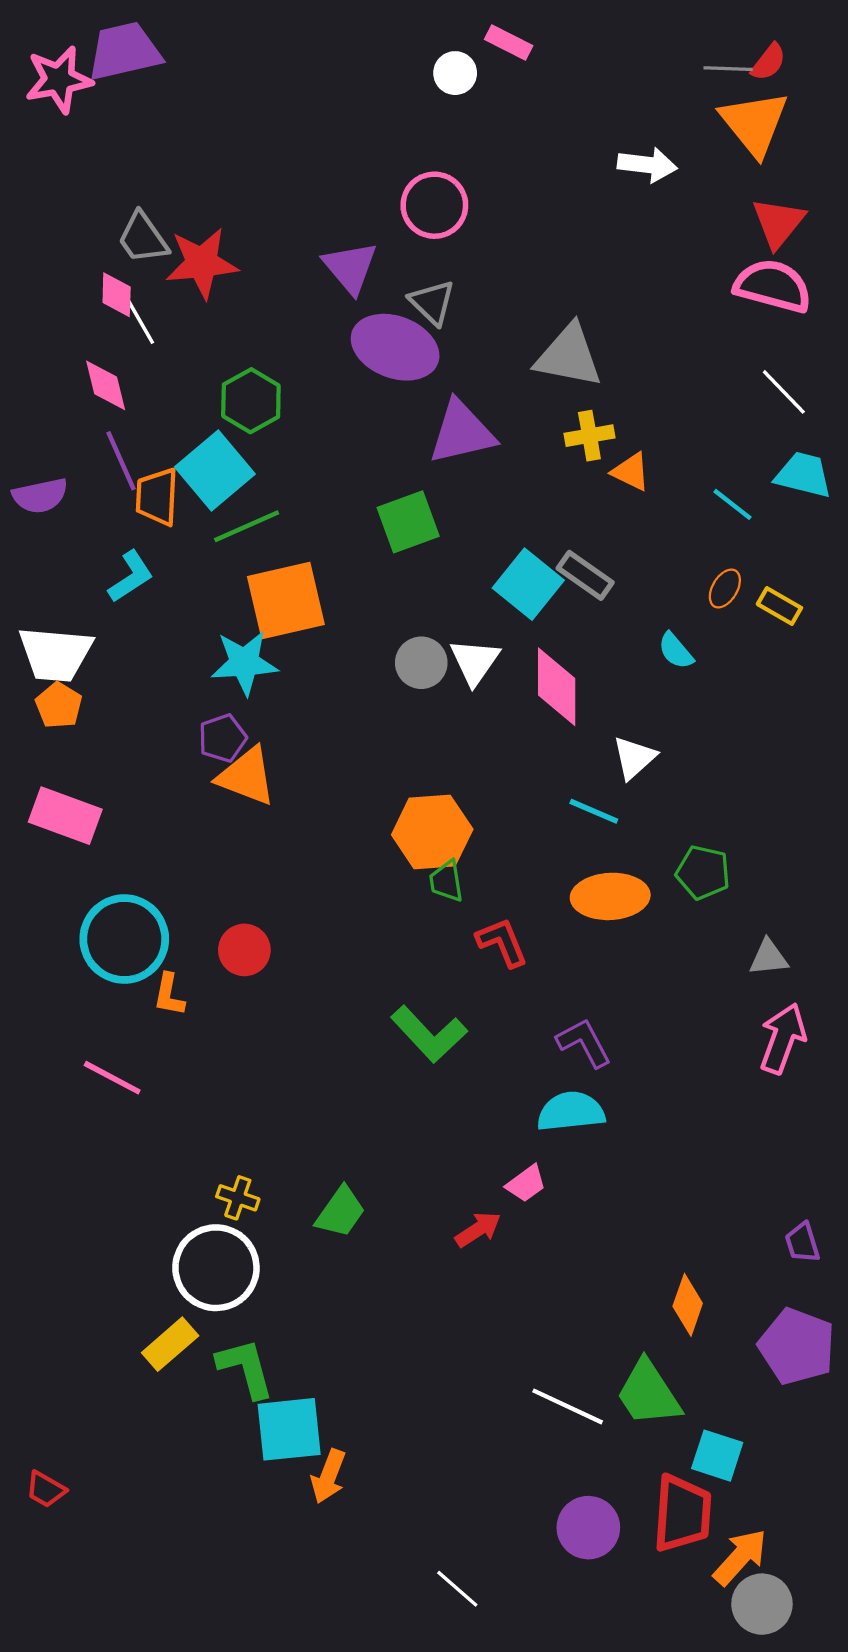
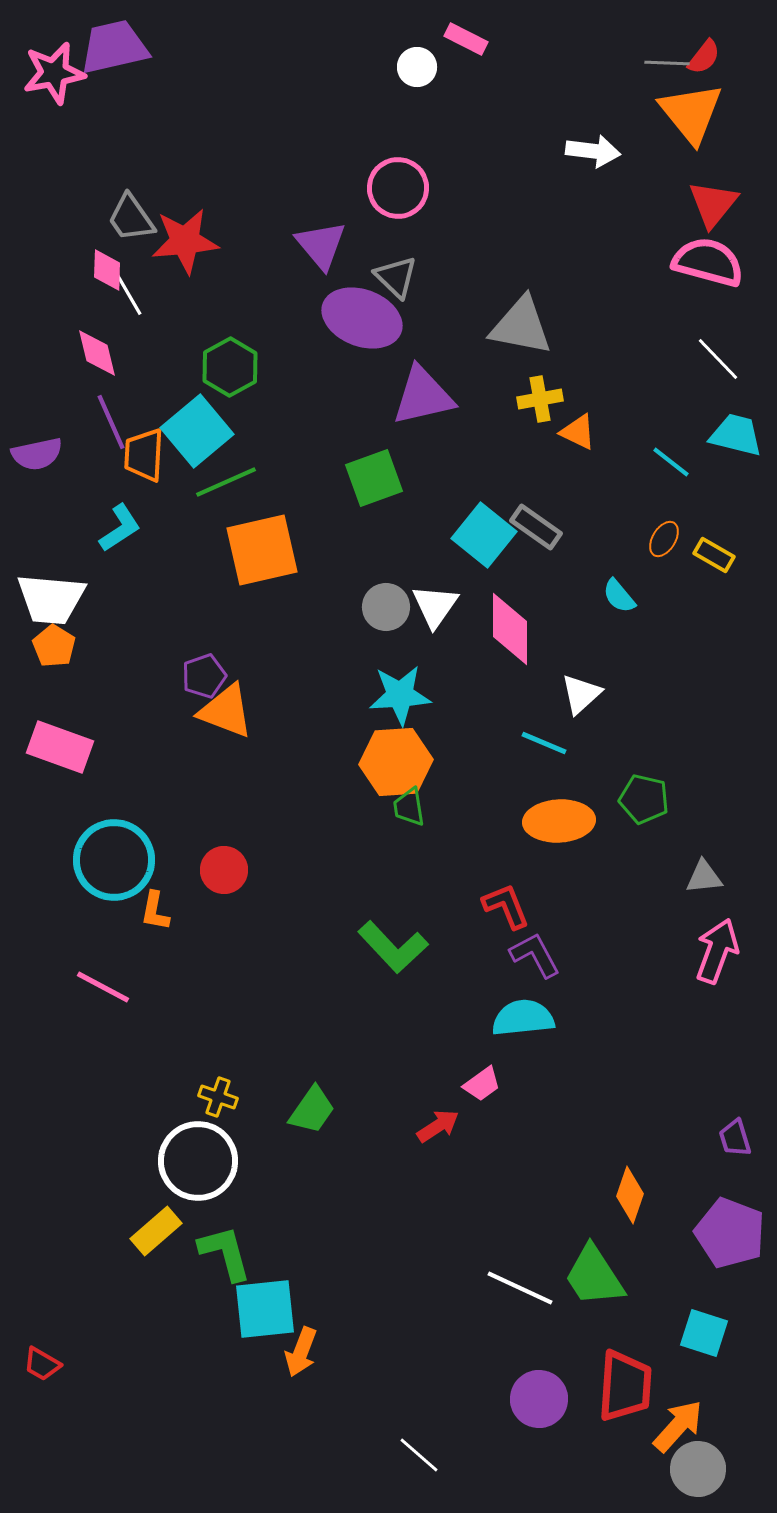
cyan star: (244, 663) -> (400, 695), moved
red L-shape: (502, 942) -> (506, 906), moved
cyan square: (717, 1456) -> (704, 1333), moved

